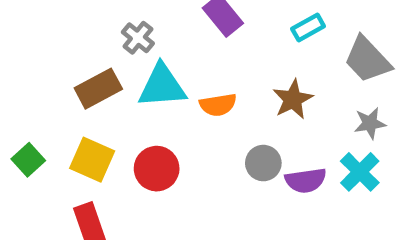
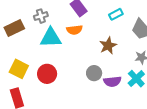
gray cross: (138, 38) -> (41, 16), turned 32
brown rectangle: (98, 89) -> (14, 28), moved
orange semicircle: (218, 105) -> (74, 30), moved

